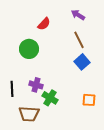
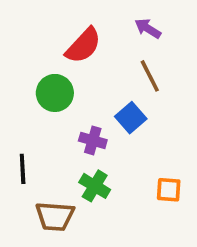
red semicircle: (44, 24) -> (83, 46), size x1.5
blue square: (82, 62) -> (131, 118), moved
purple cross: (36, 85) -> (93, 140), moved

